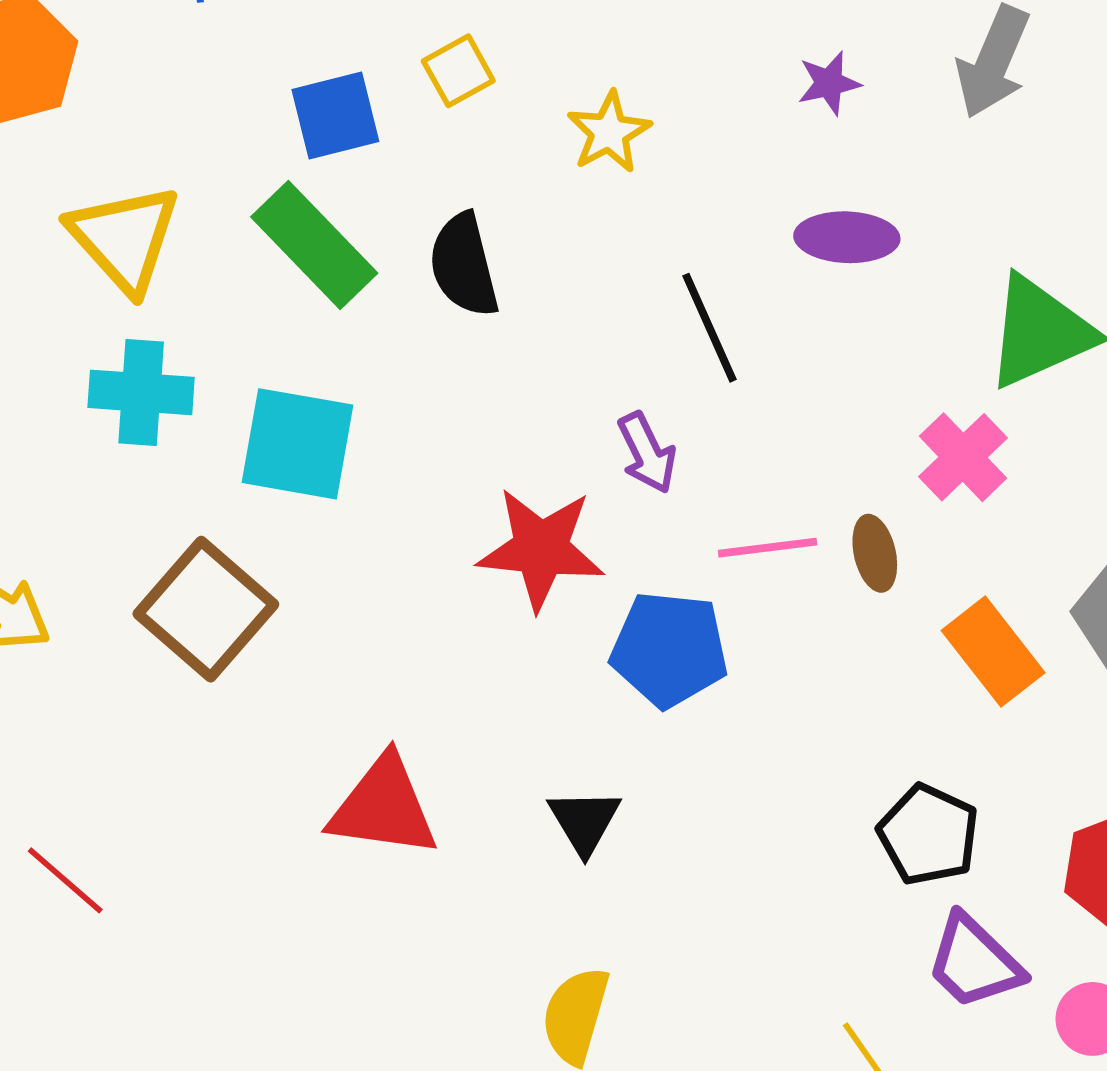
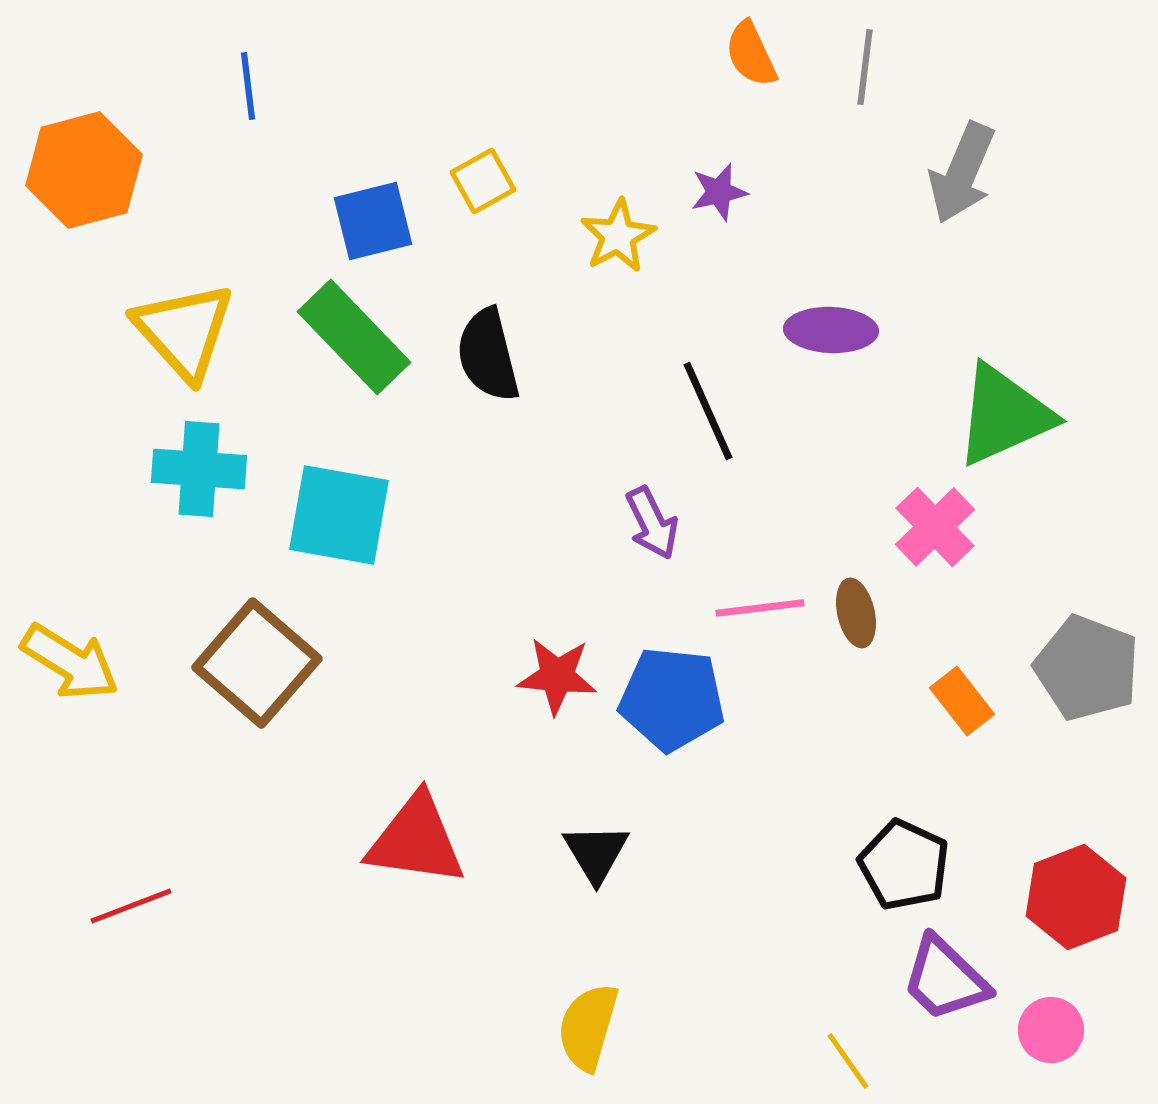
purple star: (829, 83) -> (719, 192), moved
red star: (541, 549) -> (557, 676), moved, size x0.7
orange rectangle: (993, 652) -> (962, 701), size x0.7
red line: (65, 880) -> (131, 906), turned -62

